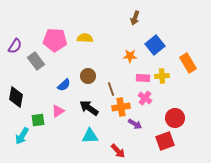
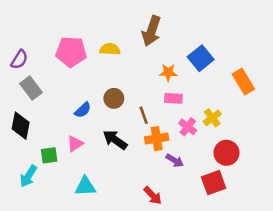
brown arrow: (135, 18) -> (151, 31), moved, size x1.6
gray rectangle: (36, 61) -> (31, 88), moved
yellow cross: (162, 76) -> (212, 118), moved, turned -32
pink rectangle: (143, 78) -> (173, 98), moved
cyan triangle: (90, 136) -> (85, 186), moved

